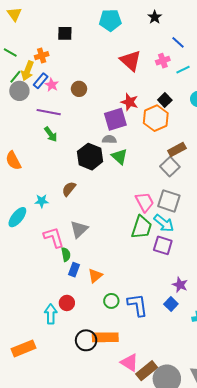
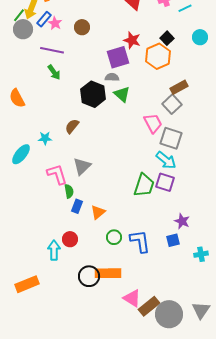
pink trapezoid: (145, 202) -> (153, 123), moved
green trapezoid: (142, 227) -> (144, 185), moved
blue square: (171, 304) -> (173, 240), turned 32

